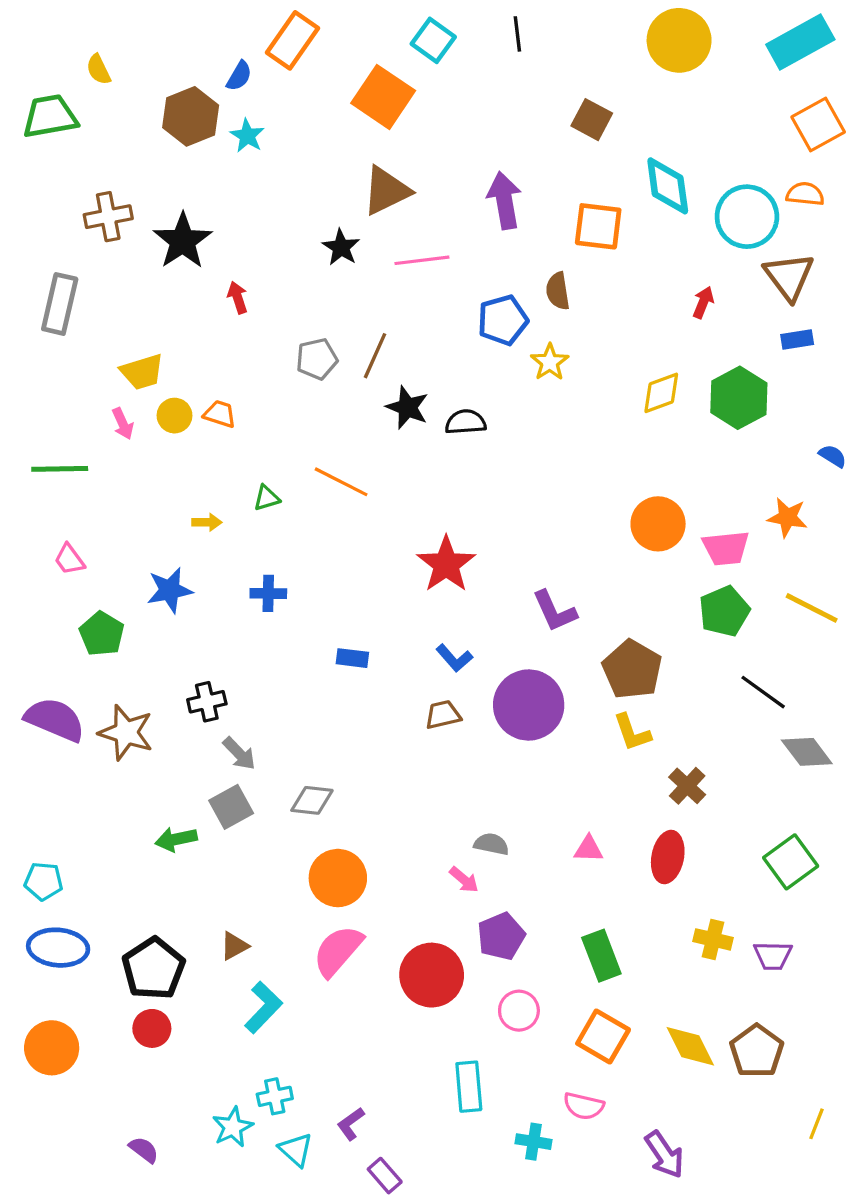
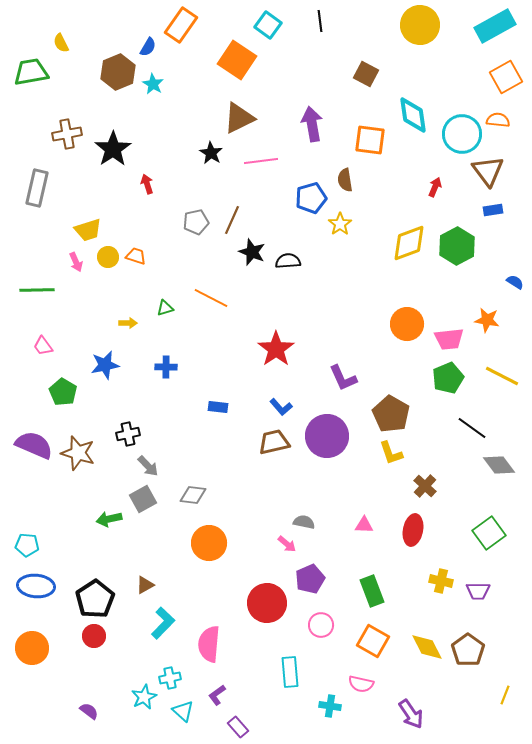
yellow diamond: (661, 393) -> (409, 243), size x1.4
brown trapezoid: (443, 715) -> (274, 442), size x1.4
pink semicircle: (338, 951) -> (209, 644), moved, turned -36

